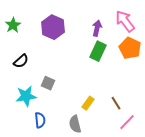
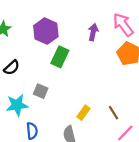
green rectangle: (98, 51) -> (60, 57), moved

